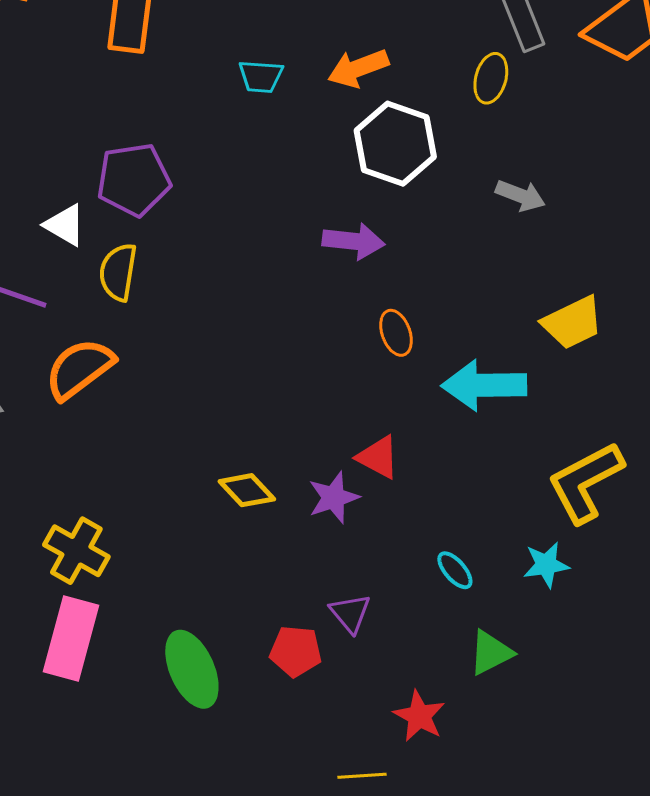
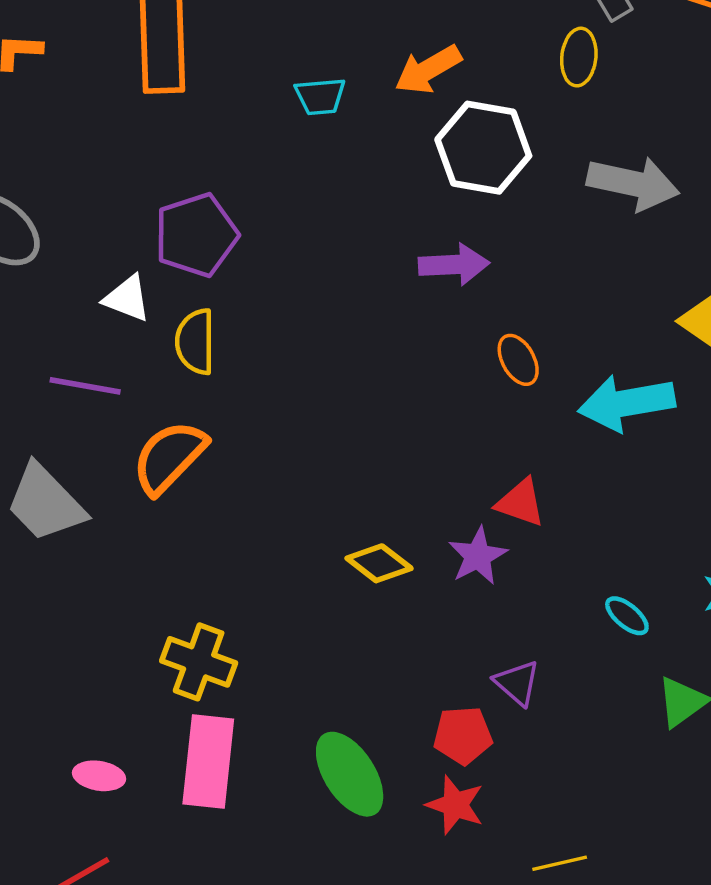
gray arrow: (520, 195) -> (633, 183), size x1.6
red star: (419, 716) -> (455, 805), moved

